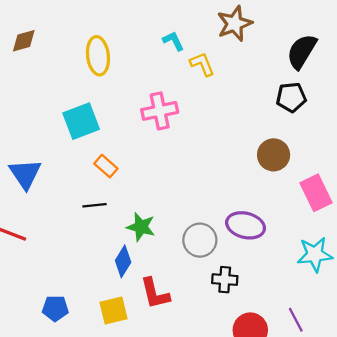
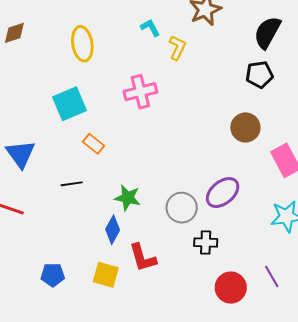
yellow L-shape: (202, 64) -> (177, 48), turned 50
black line: (94, 205) -> (72, 184), moved
purple ellipse: (246, 225) -> (223, 193), turned -52
yellow square: (114, 311) -> (106, 275), turned 32

